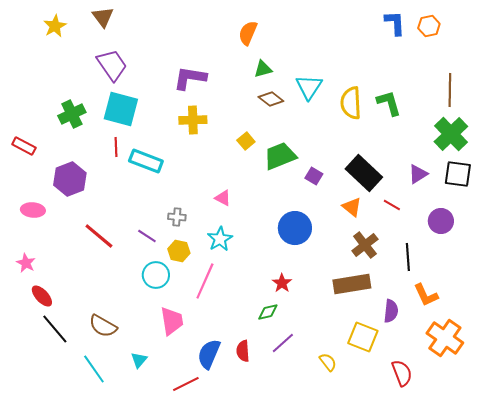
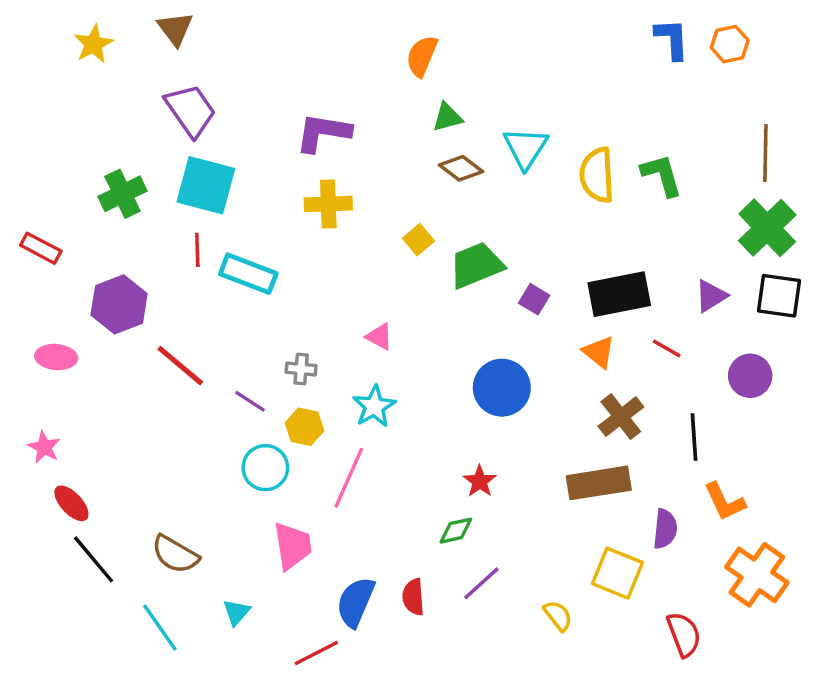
black rectangle: (364, 173) -> (619, 294), turned -54
red line: (99, 236) -> (180, 366), moved

